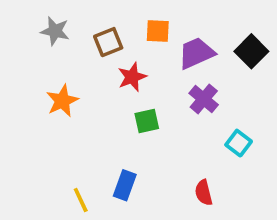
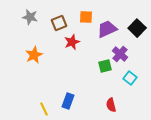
purple cross: (204, 99) -> (120, 54), moved
green square: (147, 121) -> (105, 66), moved

